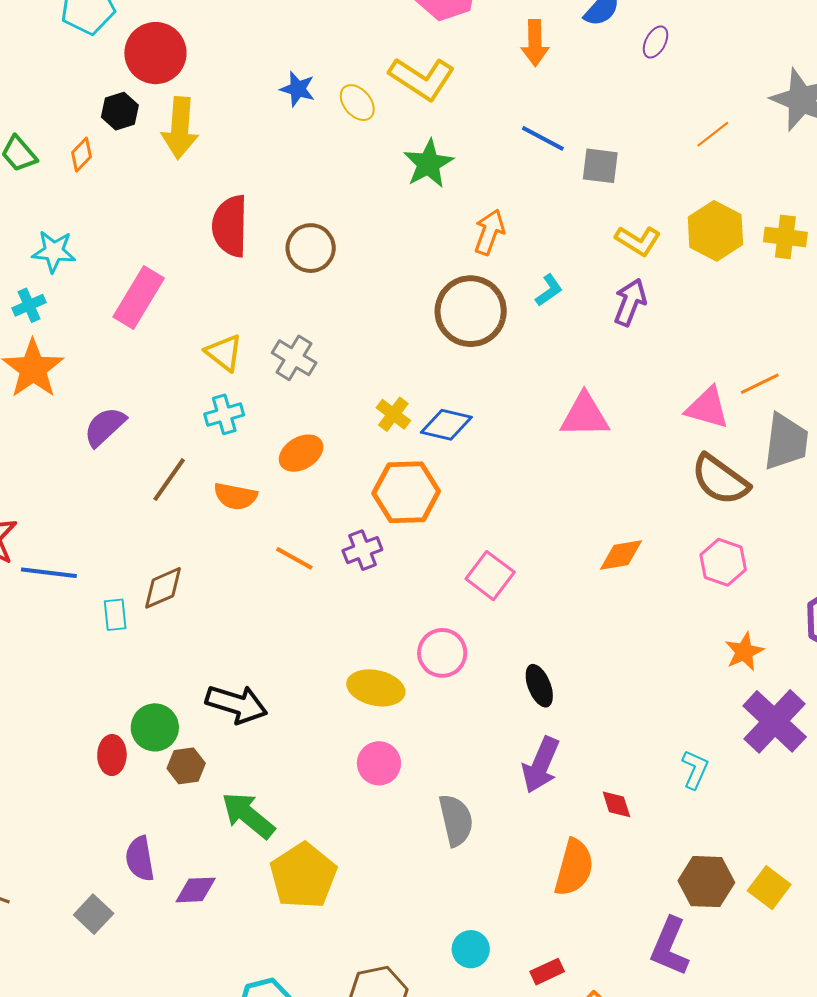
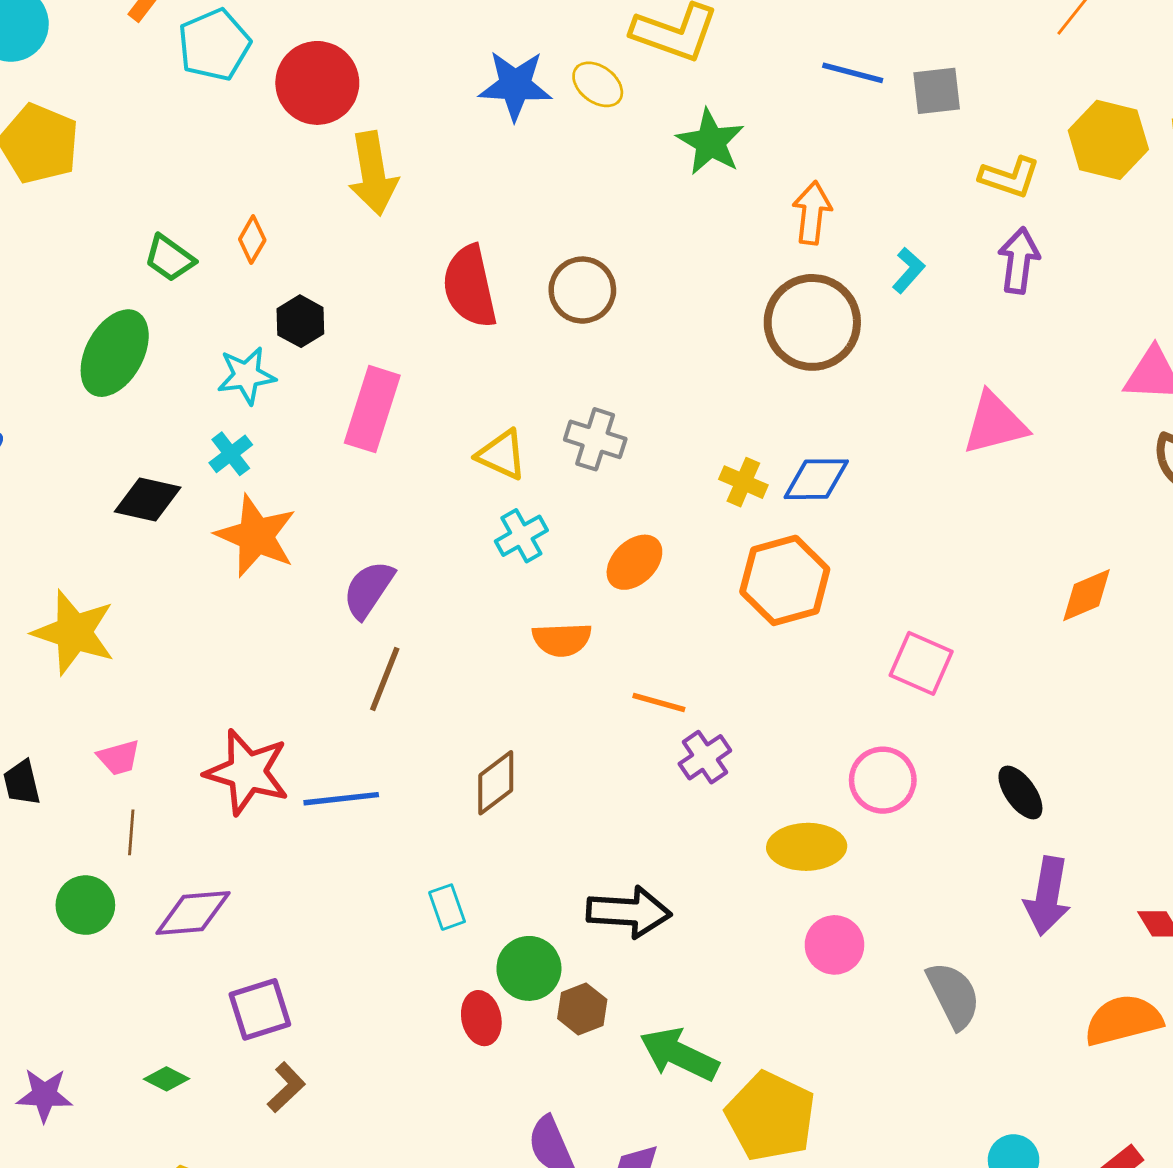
blue star: (298, 89) -> (515, 85), size x1.5
black hexagon: (120, 111) -> (300, 321), moved
brown line: (169, 480) -> (385, 679), moved
purple cross: (362, 550) -> (705, 757), moved
cyan rectangle: (115, 615) -> (447, 907), moved
orange semicircle: (574, 867) -> (1123, 1020), turned -106

